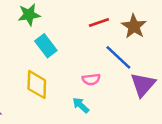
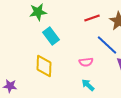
cyan arrow: (81, 105) -> (88, 85), moved

